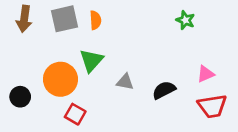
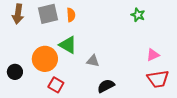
green triangle: (91, 60) -> (68, 45), turned -42
black semicircle: (164, 90) -> (106, 86), moved

